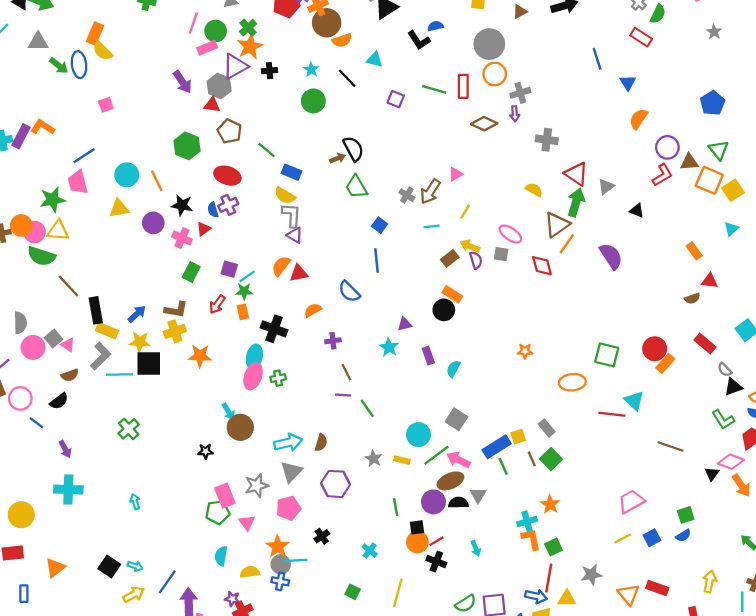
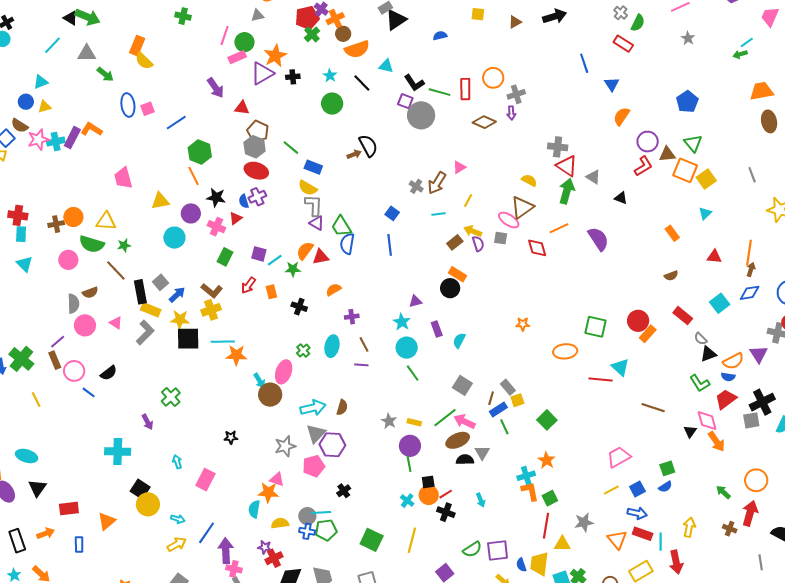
brown circle: (327, 23) -> (343, 34), size x0.6
green cross: (248, 28) -> (312, 34), moved
orange semicircle: (342, 40) -> (357, 49), size x1.4
black L-shape: (419, 40) -> (414, 83), moved
gray circle: (489, 44) -> (421, 115), moved
blue ellipse: (79, 65) -> (128, 105), moved
gray hexagon: (219, 86) -> (255, 147), moved
gray cross: (547, 140) -> (558, 147), moved
green hexagon: (187, 146) -> (200, 152), moved
blue line: (84, 156) -> (176, 123), moved
cyan circle: (127, 175) -> (174, 238), moved
green trapezoid: (356, 187) -> (341, 226), moved
gray triangle: (606, 187) -> (593, 177), turned -49
green star: (53, 200) -> (124, 245), moved, size x0.6
brown triangle: (557, 225) -> (522, 207), moved
pink circle: (34, 232) -> (68, 260), moved
orange line: (567, 244) -> (559, 228), turned 30
red triangle: (710, 281) -> (714, 257), moved
green star: (244, 291) -> (293, 269), moved
blue semicircle: (349, 292) -> (347, 244), moved, turned 55
brown L-shape: (176, 310) -> (212, 291), turned 30
black cross: (274, 329) -> (299, 307), size x0.7
gray square: (54, 338) -> (161, 282), moved
orange star: (200, 356) -> (236, 355), moved
cyan ellipse: (254, 357) -> (332, 346), moved
cyan line: (119, 374) -> (223, 342), moved
brown semicircle: (70, 375) -> (90, 293), moved
pink ellipse: (253, 376) -> (284, 372), moved
green cross: (278, 378) -> (303, 350), turned -32
green line: (367, 408) -> (413, 373), moved
gray rectangle: (547, 428) -> (508, 387), moved
cyan circle: (418, 435) -> (407, 348), moved
blue rectangle: (497, 447) -> (498, 409), size x0.7
purple arrow: (65, 449) -> (147, 422), moved
black star: (206, 451) -> (231, 437), moved
brown line: (532, 459) -> (491, 398), moved, turned 40
pink diamond: (731, 462) -> (707, 421), turned 55
purple hexagon: (336, 484) -> (332, 445), moved
pink rectangle: (225, 496) -> (205, 480), moved, turned 50
purple circle: (433, 502) -> (410, 446), moved
green pentagon: (218, 512) -> (326, 530), moved
yellow circle: (21, 515) -> (148, 504), moved
pink triangle: (247, 523) -> (277, 479), turned -35
orange star: (278, 547) -> (268, 492), moved, turned -30
cyan cross: (370, 550) -> (407, 501), moved
black square: (109, 567) -> (140, 489), moved
green square: (353, 592) -> (372, 540), size x1.6
blue arrow: (536, 596) -> (637, 513), moved
cyan line: (742, 602) -> (661, 542), moved

